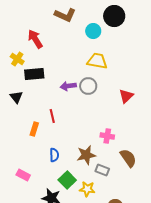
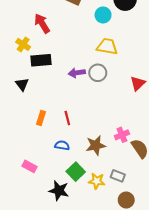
red line: (52, 116) -> (67, 118), moved
pink cross: (107, 136) -> (122, 135), moved, turned -32
blue semicircle: (54, 155) -> (62, 145), turned -80
gray rectangle: (102, 170) -> (118, 176), moved

